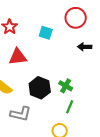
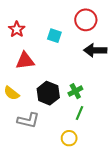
black arrow: (85, 47) -> (95, 50), size x1.5
green cross: (66, 86) -> (75, 91), turned 32

